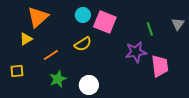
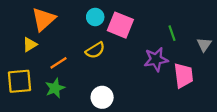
gray triangle: (178, 24) -> (204, 45), moved
yellow square: (17, 71) -> (19, 81), size x1.6
green star: (58, 79) -> (55, 88), moved

